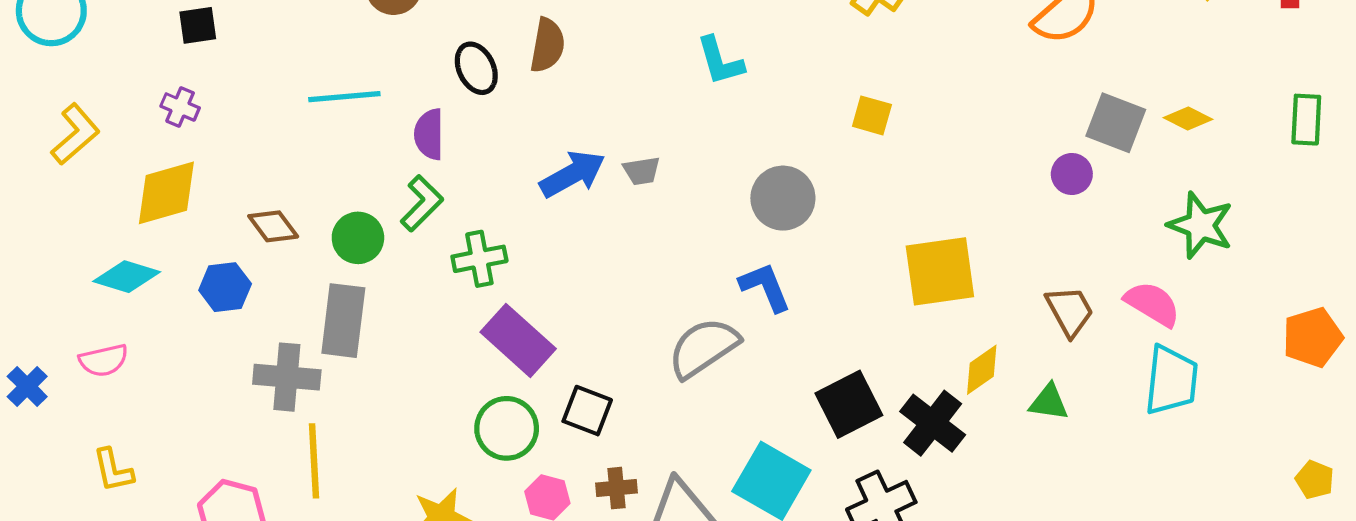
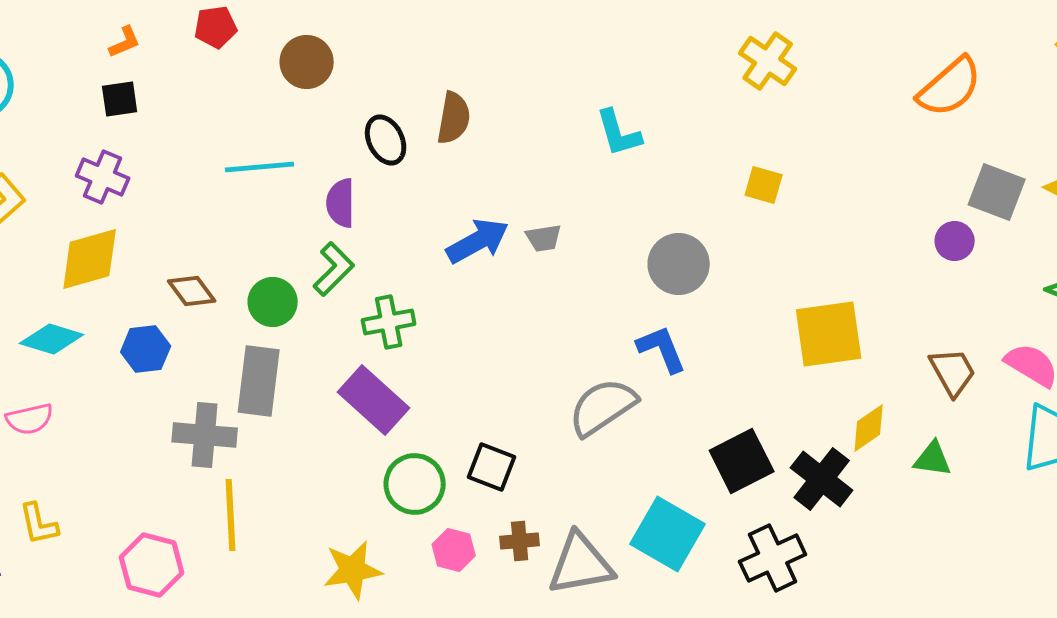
purple cross: (180, 107) -> (103, 177), size x1.4
purple rectangle: (518, 340) -> (374, 400), moved

